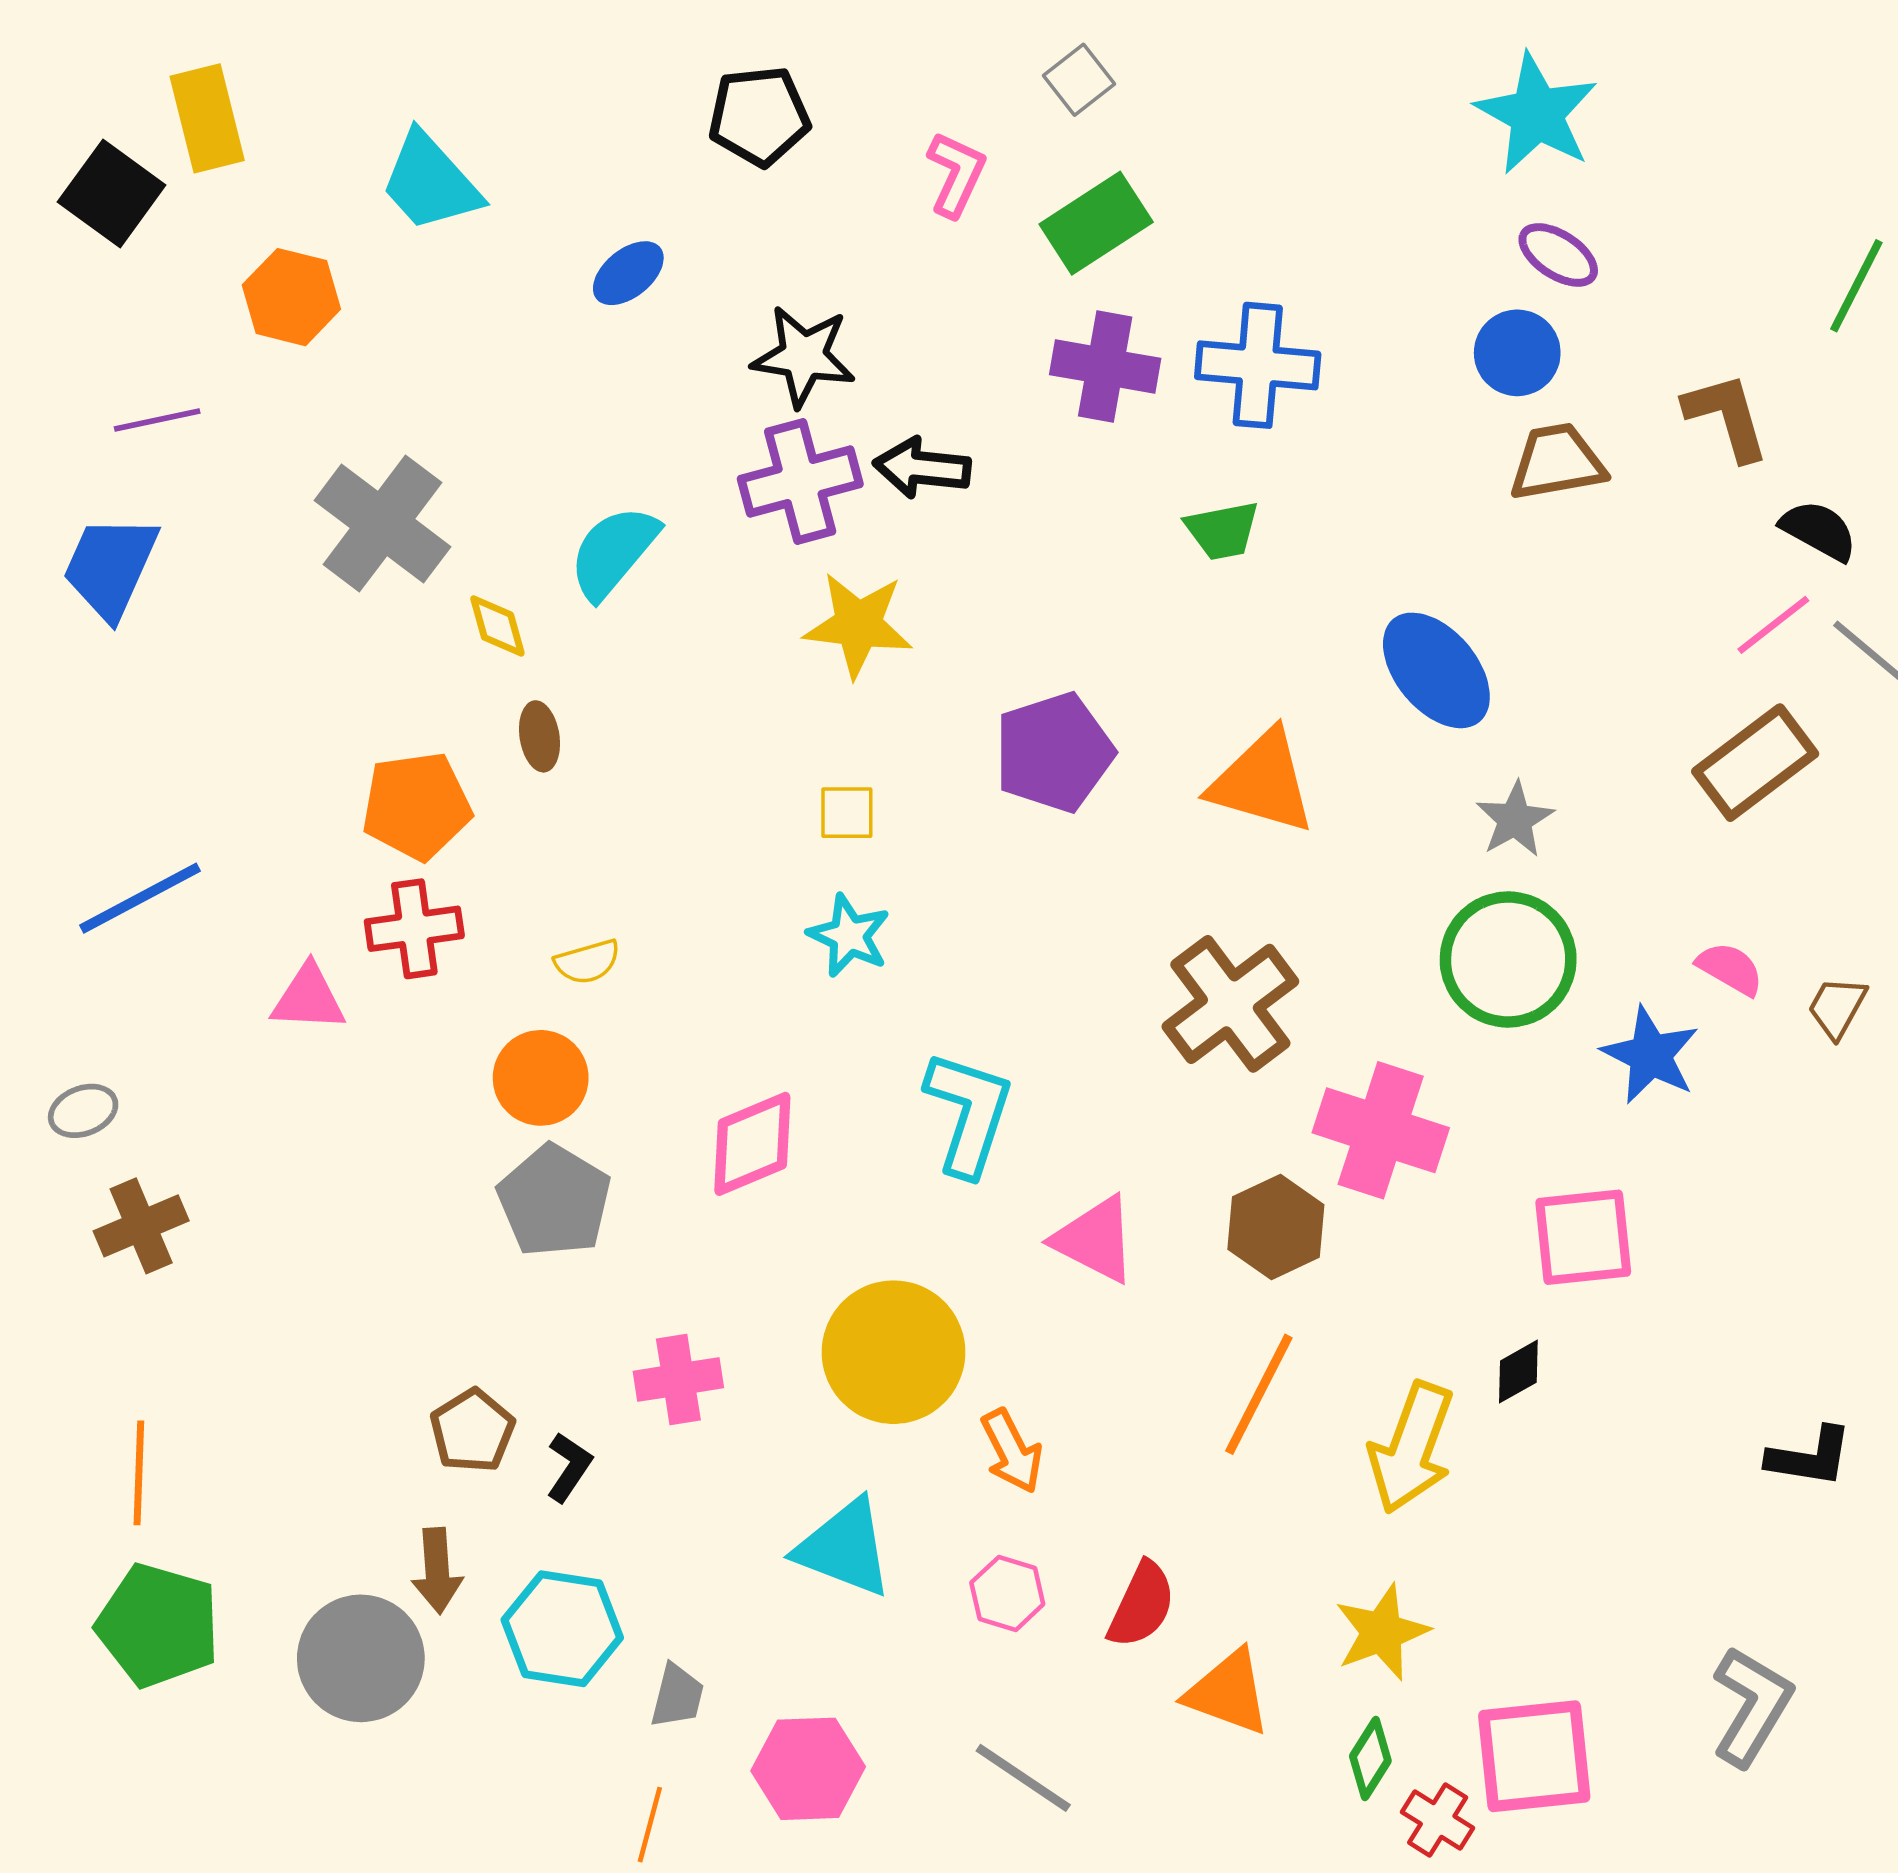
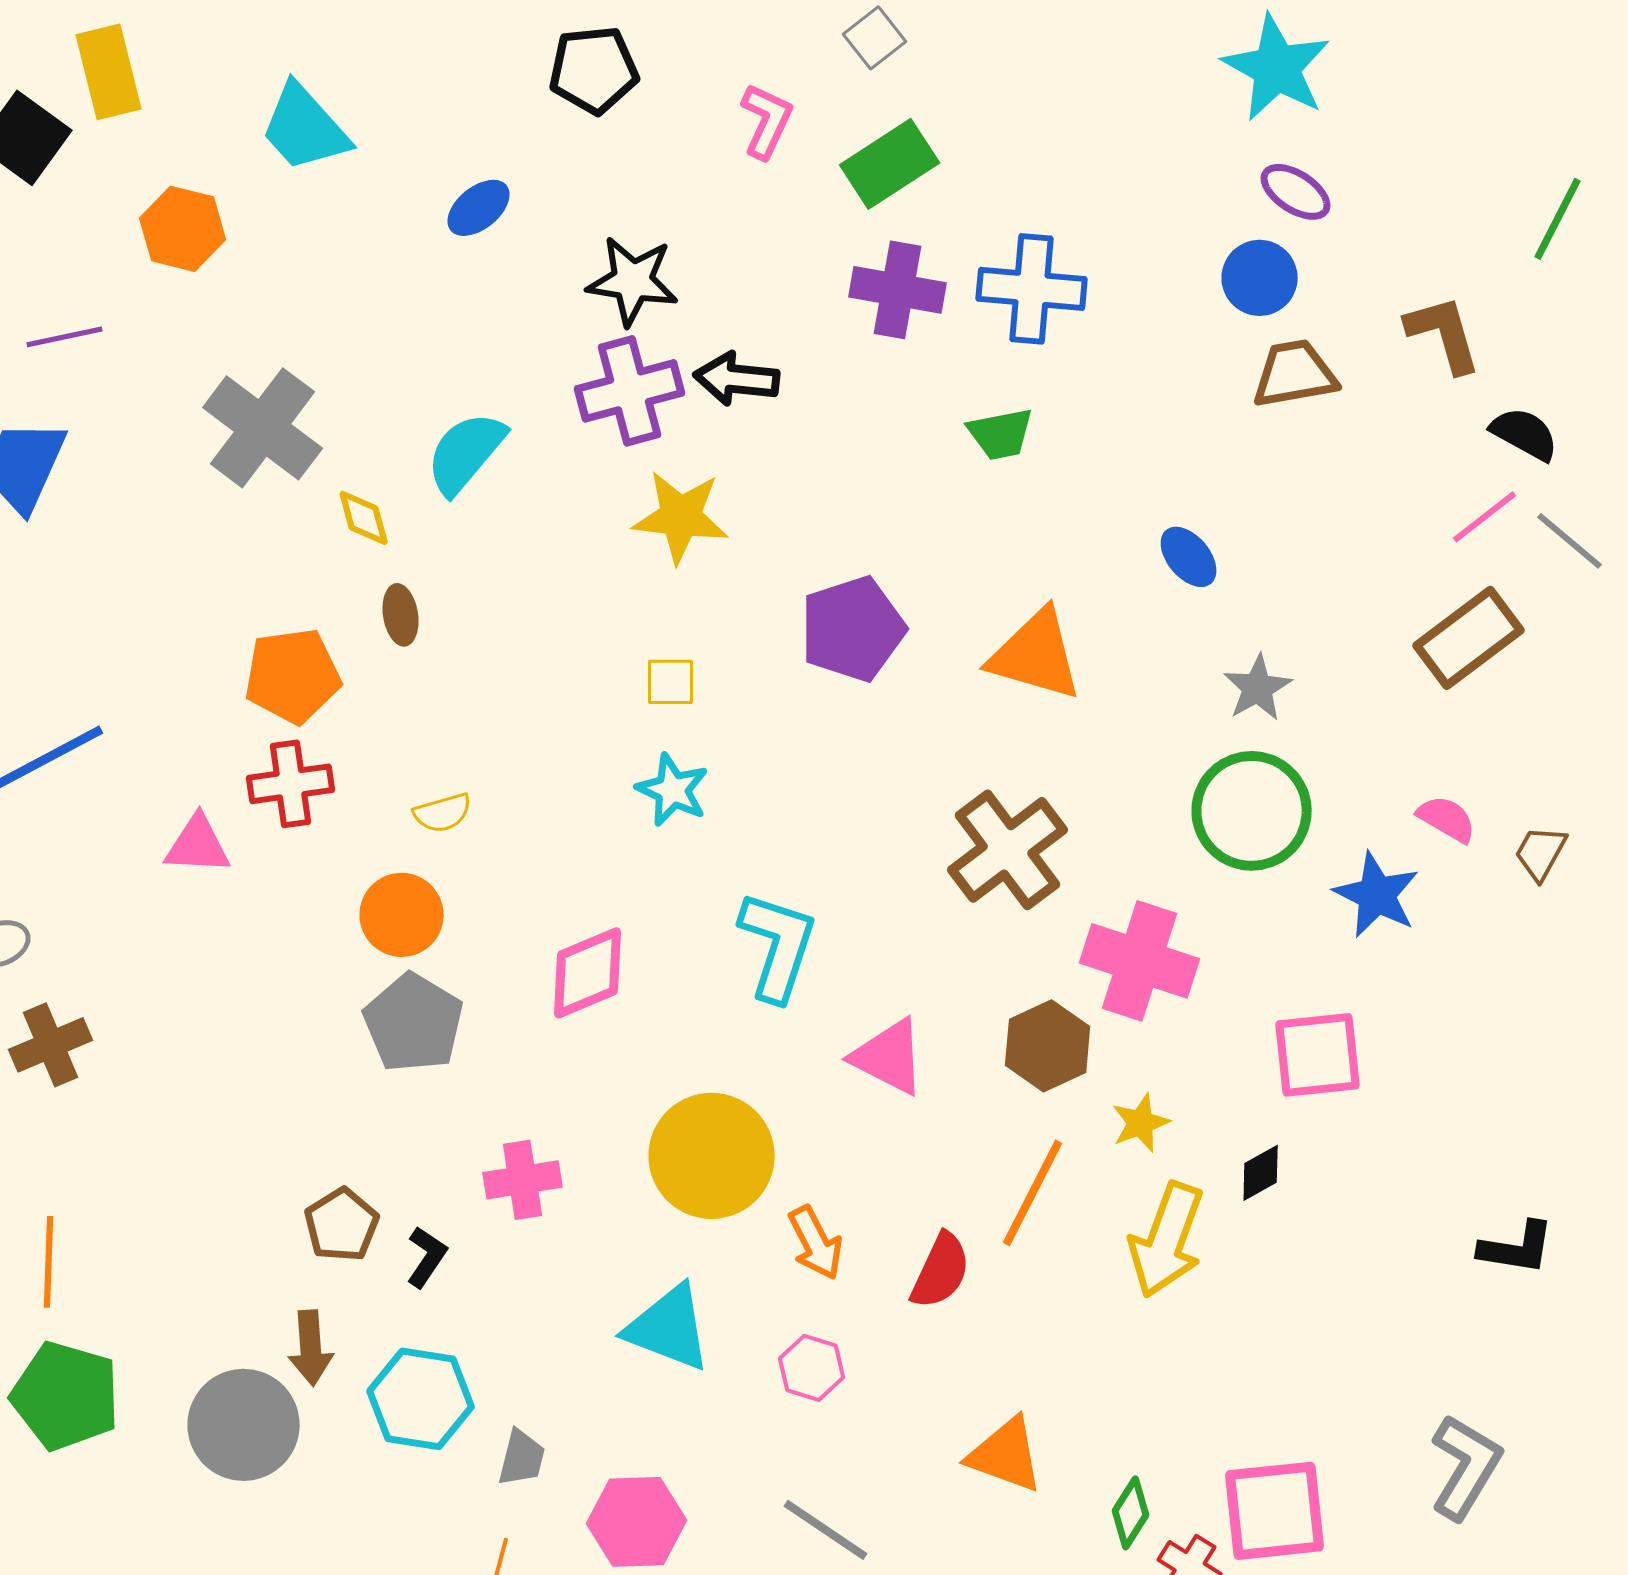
blue ellipse: (1436, 670) -> (1189, 557), size x0.6
red semicircle: (1142, 1605) -> (941, 1271), moved
yellow star: (1382, 1632) -> (1141, 1123), moved, size x0.7

